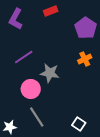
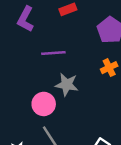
purple line: (24, 57) -> (53, 53), moved, turned 30

